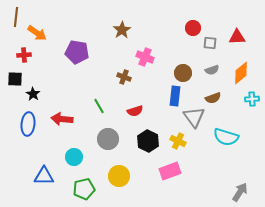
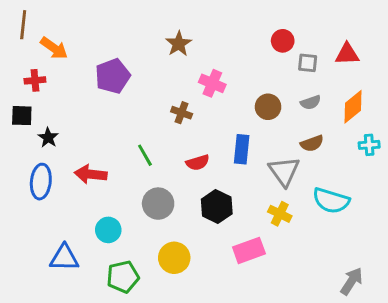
purple pentagon: (77, 52) -> (113, 76), turned -30
blue rectangle: (175, 96) -> (242, 149), moved
yellow cross: (178, 141) -> (280, 214), moved

